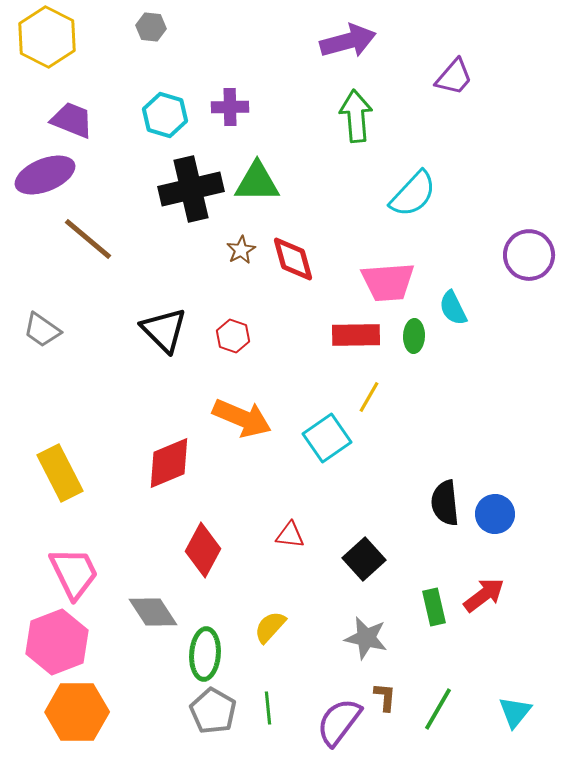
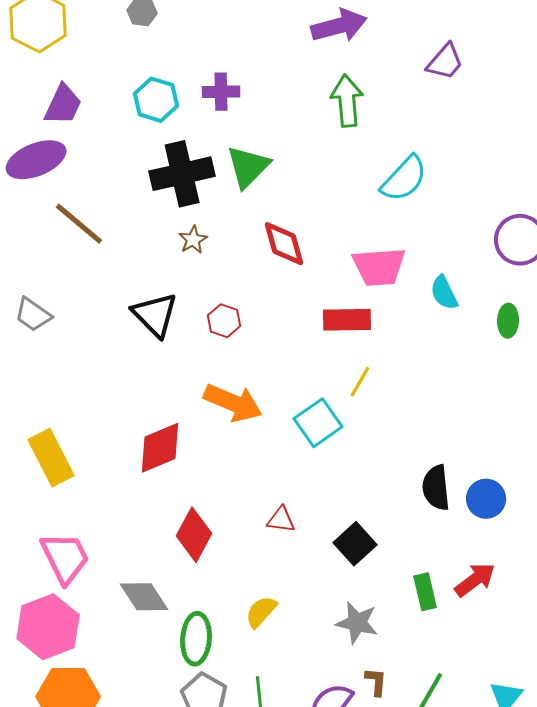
purple trapezoid: (72, 120) -> (63, 105), turned 93
green triangle: (257, 182) -> (248, 167), turned -45
brown star: (241, 250) -> (193, 240), moved
green ellipse: (414, 336) -> (508, 321), moved

